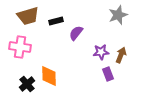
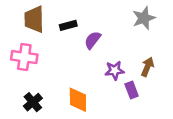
brown trapezoid: (28, 16) -> (34, 19), turned 105
purple star: (101, 52) -> (115, 70), moved
orange diamond: (49, 76) -> (78, 100), moved

